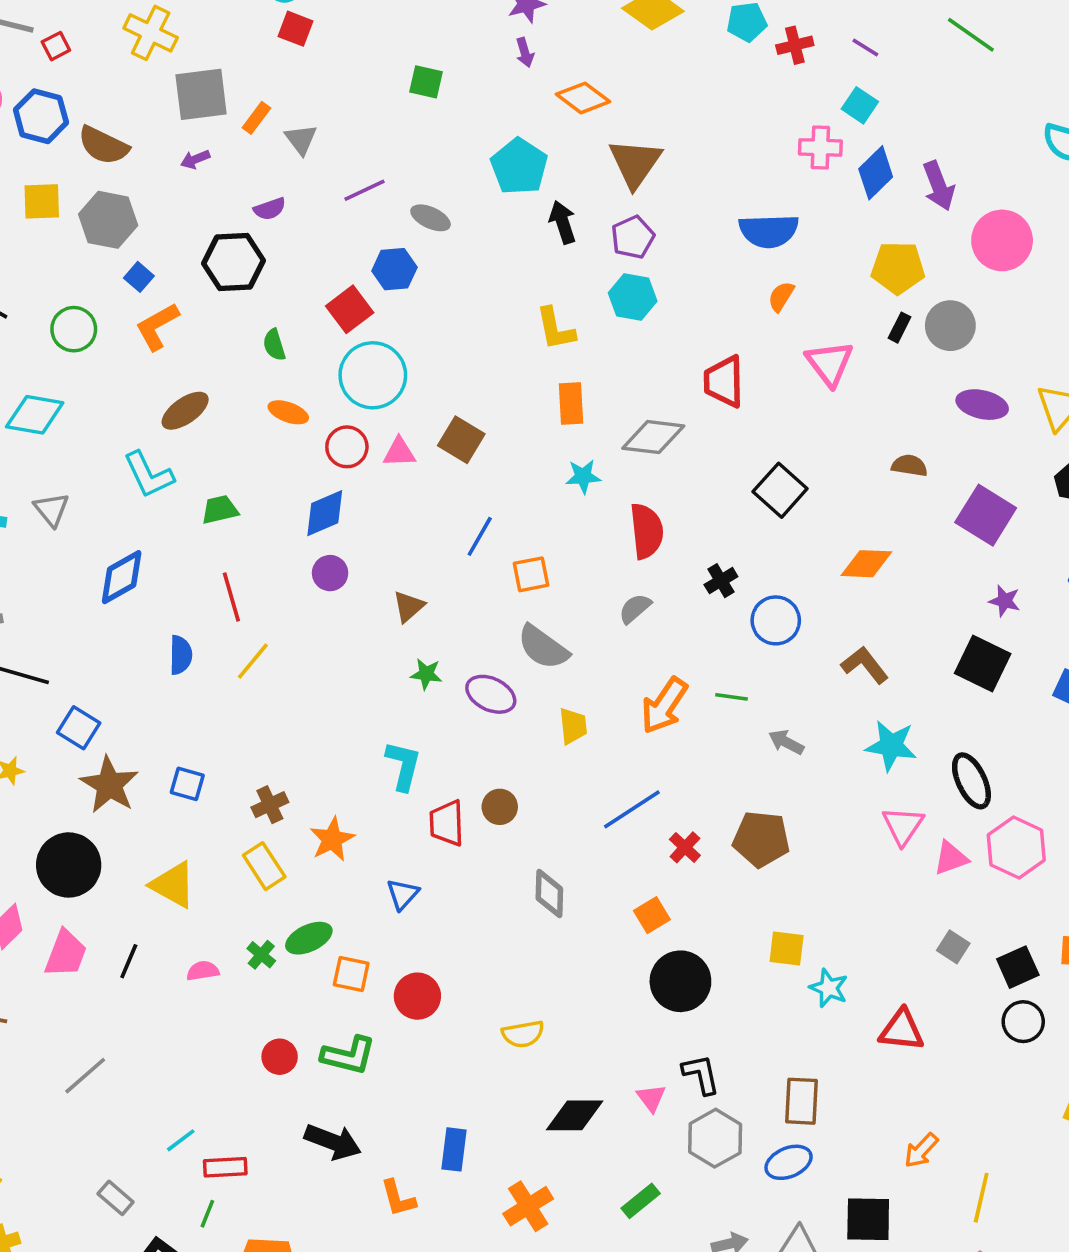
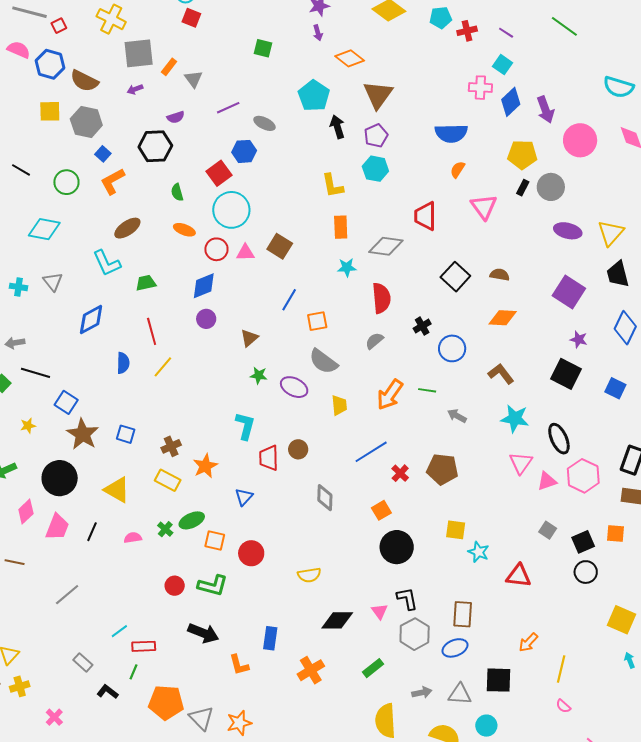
brown semicircle: (909, 466) -> (500, 275), moved
yellow rectangle: (264, 866) -> (168, 480), turned -30

